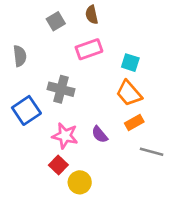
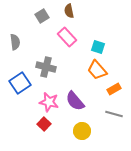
pink rectangle: (89, 49) -> (67, 37), turned 66
orange rectangle: (134, 122) -> (114, 89), moved
purple semicircle: (100, 134) -> (75, 101), size x1.5
yellow circle: (80, 182) -> (82, 131), moved

